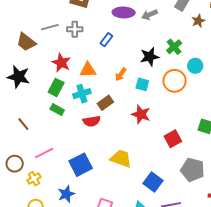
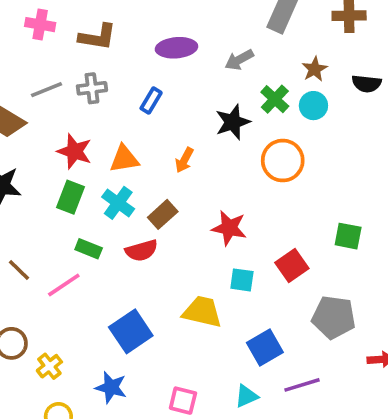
gray arrow: (149, 15) -> (239, 60), moved
brown star: (198, 21) -> (315, 69), moved
cyan circle: (195, 66) -> (313, 106), moved
cyan square: (142, 84) -> (242, 280), moved
cyan cross: (82, 94) -> (118, 203), turned -30
green rectangle: (57, 110) -> (89, 249), moved
pink line: (44, 153) -> (64, 285), moved
blue square: (153, 182) -> (265, 347), turned 30
blue star: (66, 194) -> (111, 387), turned -30

